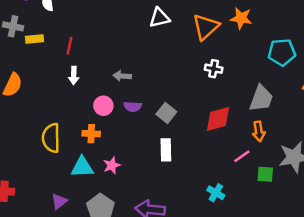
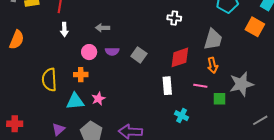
white rectangle: (166, 150) -> (167, 86), moved
pink line: (242, 156) -> (200, 86), turned 48

